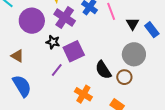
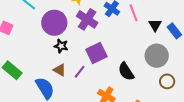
black star: (53, 42) -> (61, 46), moved
brown triangle: (17, 56) -> (60, 70), moved
brown circle: (124, 77) -> (167, 81), moved

